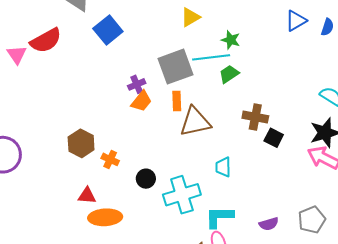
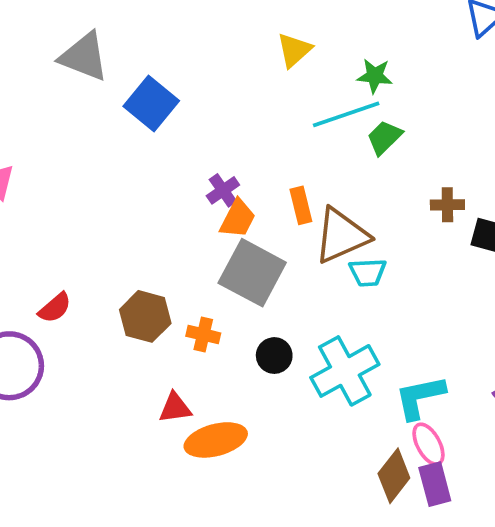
red semicircle: (46, 41) -> (55, 308), moved, size x0.6
gray square: (176, 67) -> (252, 273), moved, turned -30
brown cross: (255, 117) -> (447, 205), size x0.7
cyan trapezoid: (223, 167) -> (368, 272), moved, turned -80

